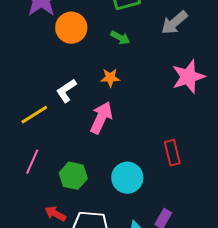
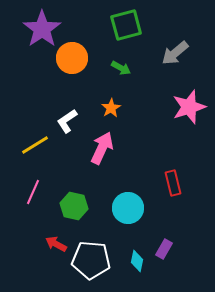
orange star: (110, 78) -> (111, 108), turned -30

